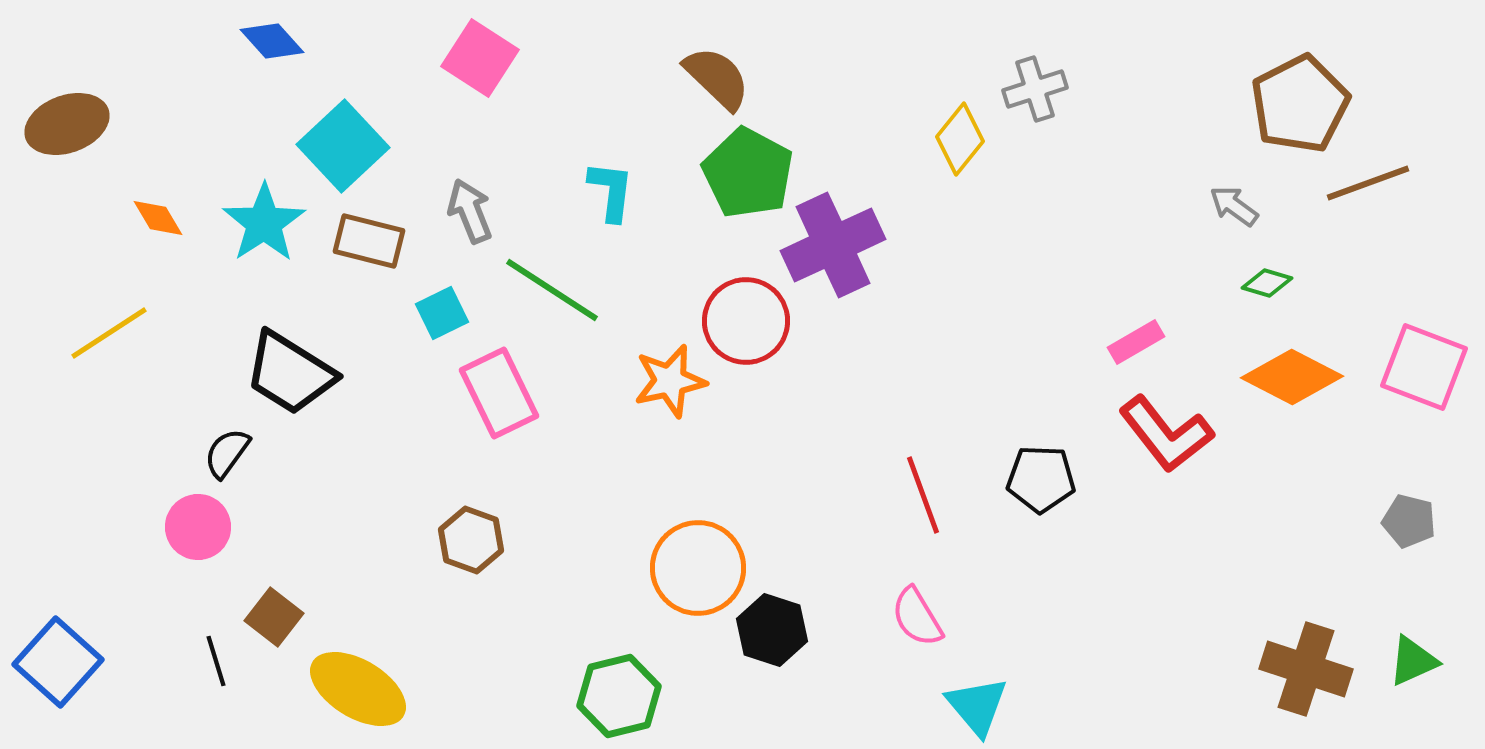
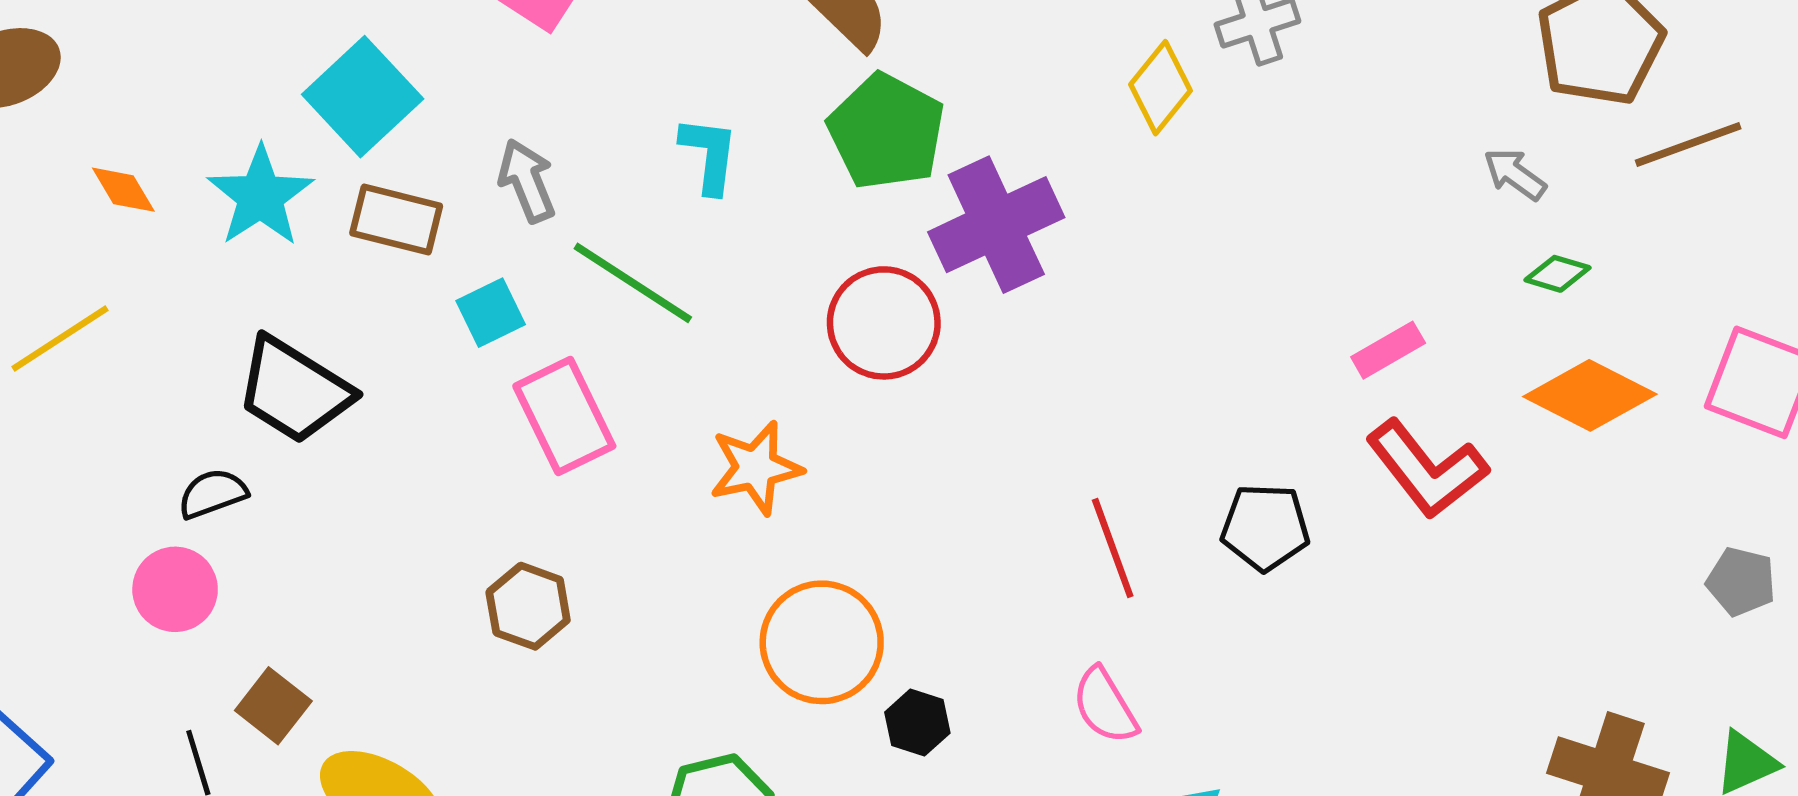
orange star: (670, 381) -> (756, 468), moved
black semicircle: (227, 453) -> (213, 494), turned 34
black hexagon: (772, 630) -> (917, 723), size x0.7

